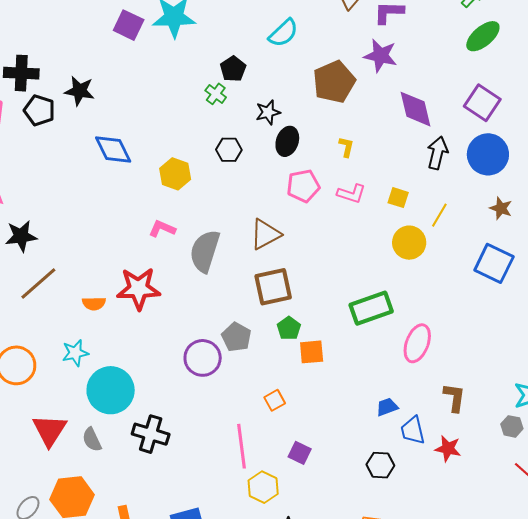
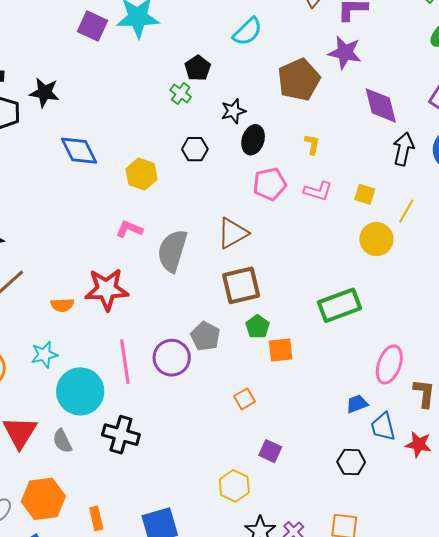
pink ellipse: (417, 343) -> (389, 364), moved
pink line: (241, 446) -> (125, 362), moved

